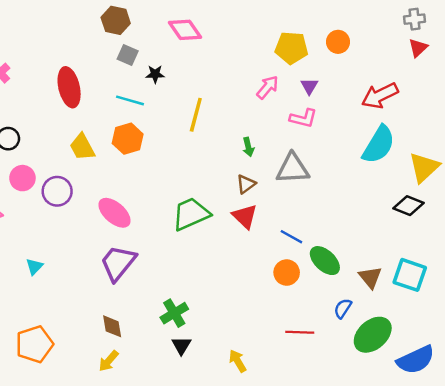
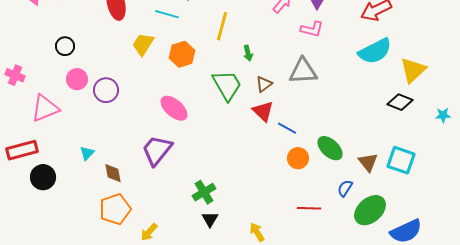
orange hexagon: (128, 139) -> (182, 54), moved
cyan semicircle: (379, 145) -> (375, 51), turned 32
yellow trapezoid: (82, 147) -> (143, 44), moved, turned 60
green arrow: (248, 147) -> (248, 53), moved
pink ellipse: (114, 213) -> (174, 108), moved
green trapezoid: (191, 214) -> (227, 85), moved, turned 84
blue line: (291, 237) -> (287, 128), moved
brown diamond: (112, 326) -> (113, 173), moved
orange pentagon: (34, 344) -> (115, 209), moved

